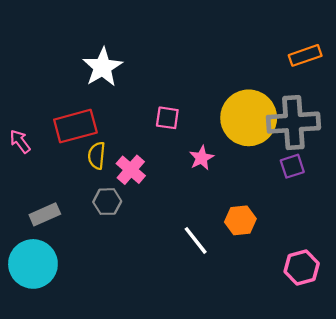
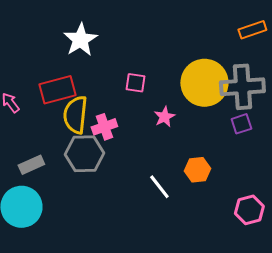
yellow semicircle: (97, 156) -> (75, 115), size x1.6
pink cross: (131, 170) -> (104, 127), turned 30
gray hexagon: (107, 202) -> (84, 154), size x1.6

